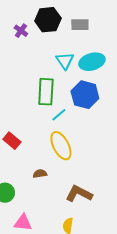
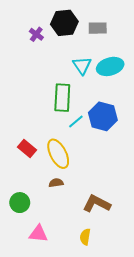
blue hexagon: (85, 95) -> (103, 116), moved
yellow ellipse: (61, 146) -> (58, 154), moved

